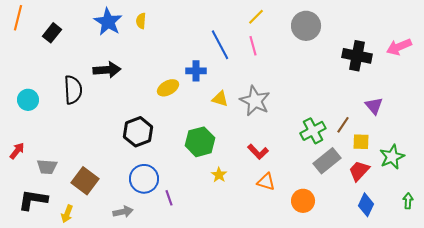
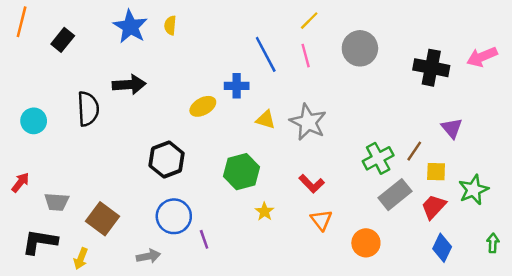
gray circle: (306, 26) -> (360, 48), moved
orange triangle: (266, 182) -> (321, 220), turned 36

